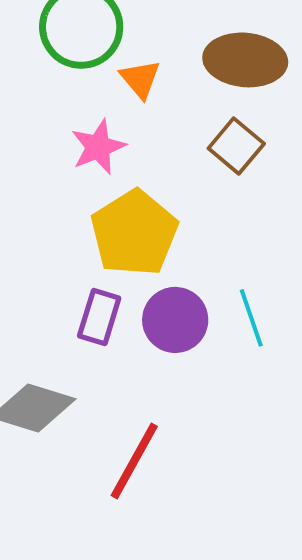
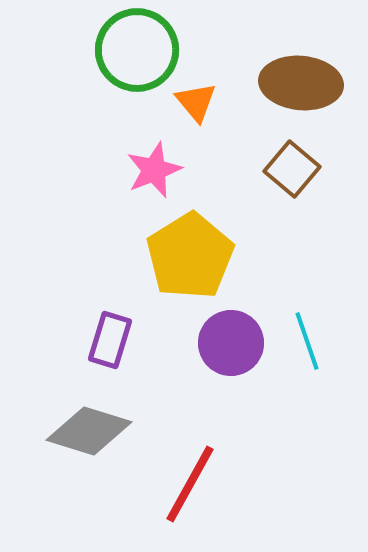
purple rectangle: (99, 317) -> (110, 340), moved

